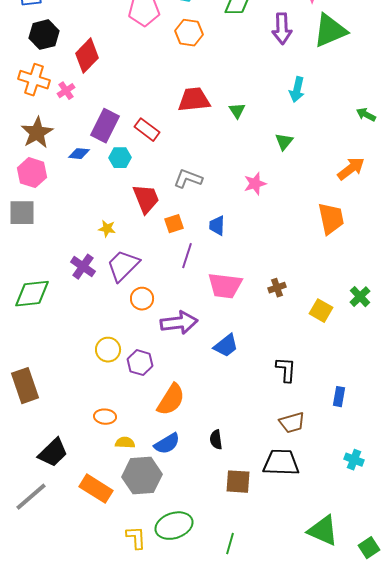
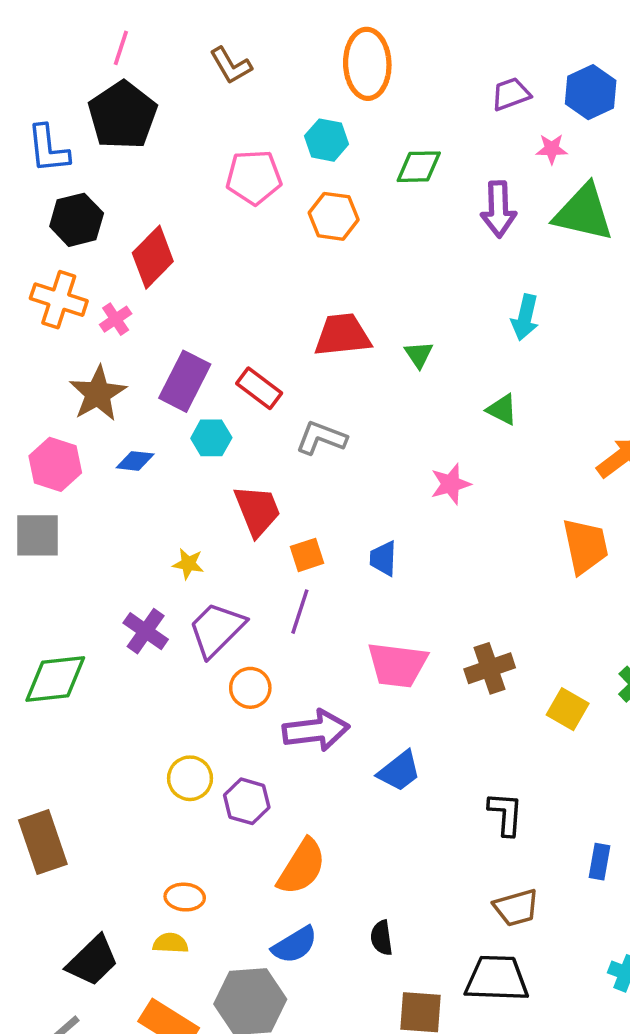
green triangle: (330, 31) -> (584, 213), turned 36
brown star: (37, 133) -> (98, 394), moved
green triangle: (284, 142) -> (502, 410), turned -42
blue diamond: (79, 154) -> (135, 461), moved
gray L-shape: (188, 179) -> (321, 438), moved
purple line: (187, 256) -> (300, 612), moved
brown cross: (277, 288) -> (490, 668), size x1.5
yellow semicircle: (125, 443) -> (170, 943), moved

